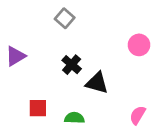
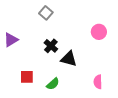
pink semicircle: (138, 115) -> (98, 82), turned -32
green semicircle: (74, 118) -> (53, 84), turned 136

